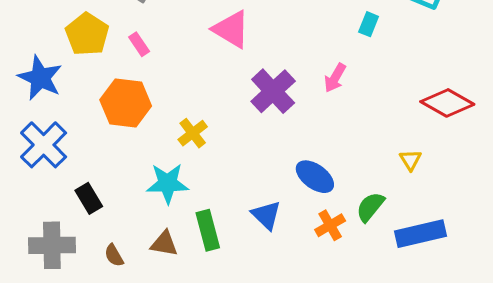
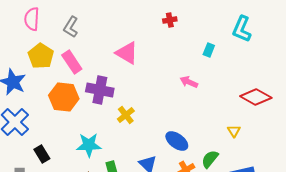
pink rectangle: (139, 44) -> (72, 62), size x1.6
pink arrow: (335, 78) -> (189, 82), turned 84
purple cross: (273, 91) -> (100, 90), moved, turned -36
yellow cross: (193, 133) -> (126, 115), moved

